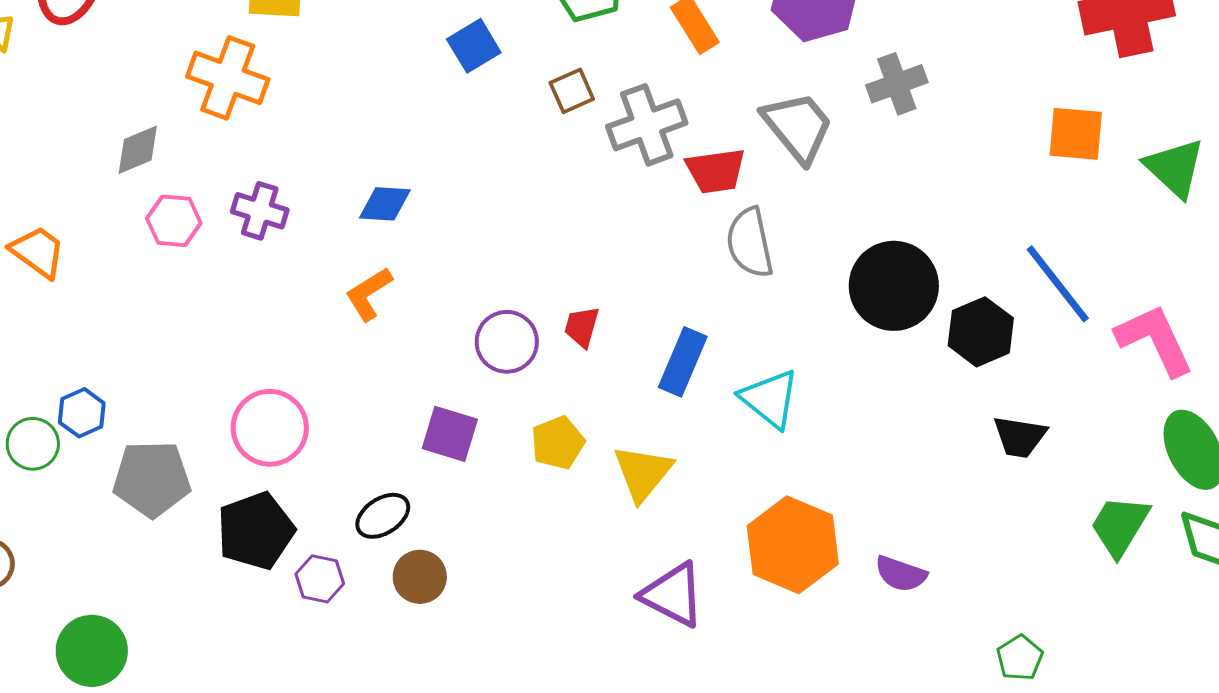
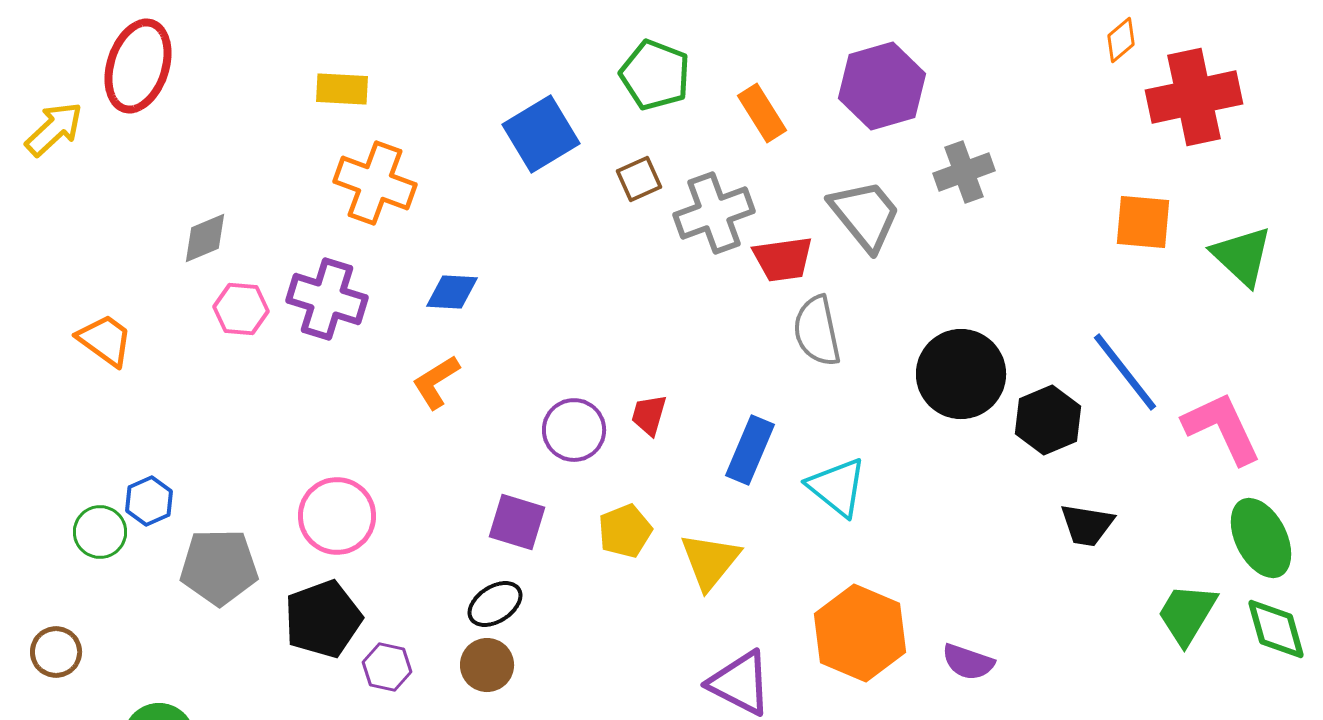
blue square: (474, 46) -> (541, 134), size x1.4
orange cross: (228, 78) -> (375, 183), moved
purple cross: (260, 211) -> (327, 299), size x1.4
black ellipse: (383, 516) -> (495, 604), moved

